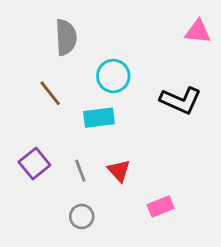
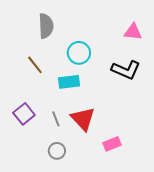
pink triangle: (198, 32) -> (133, 32), moved
red triangle: (119, 171) -> (83, 119), size x1.5

